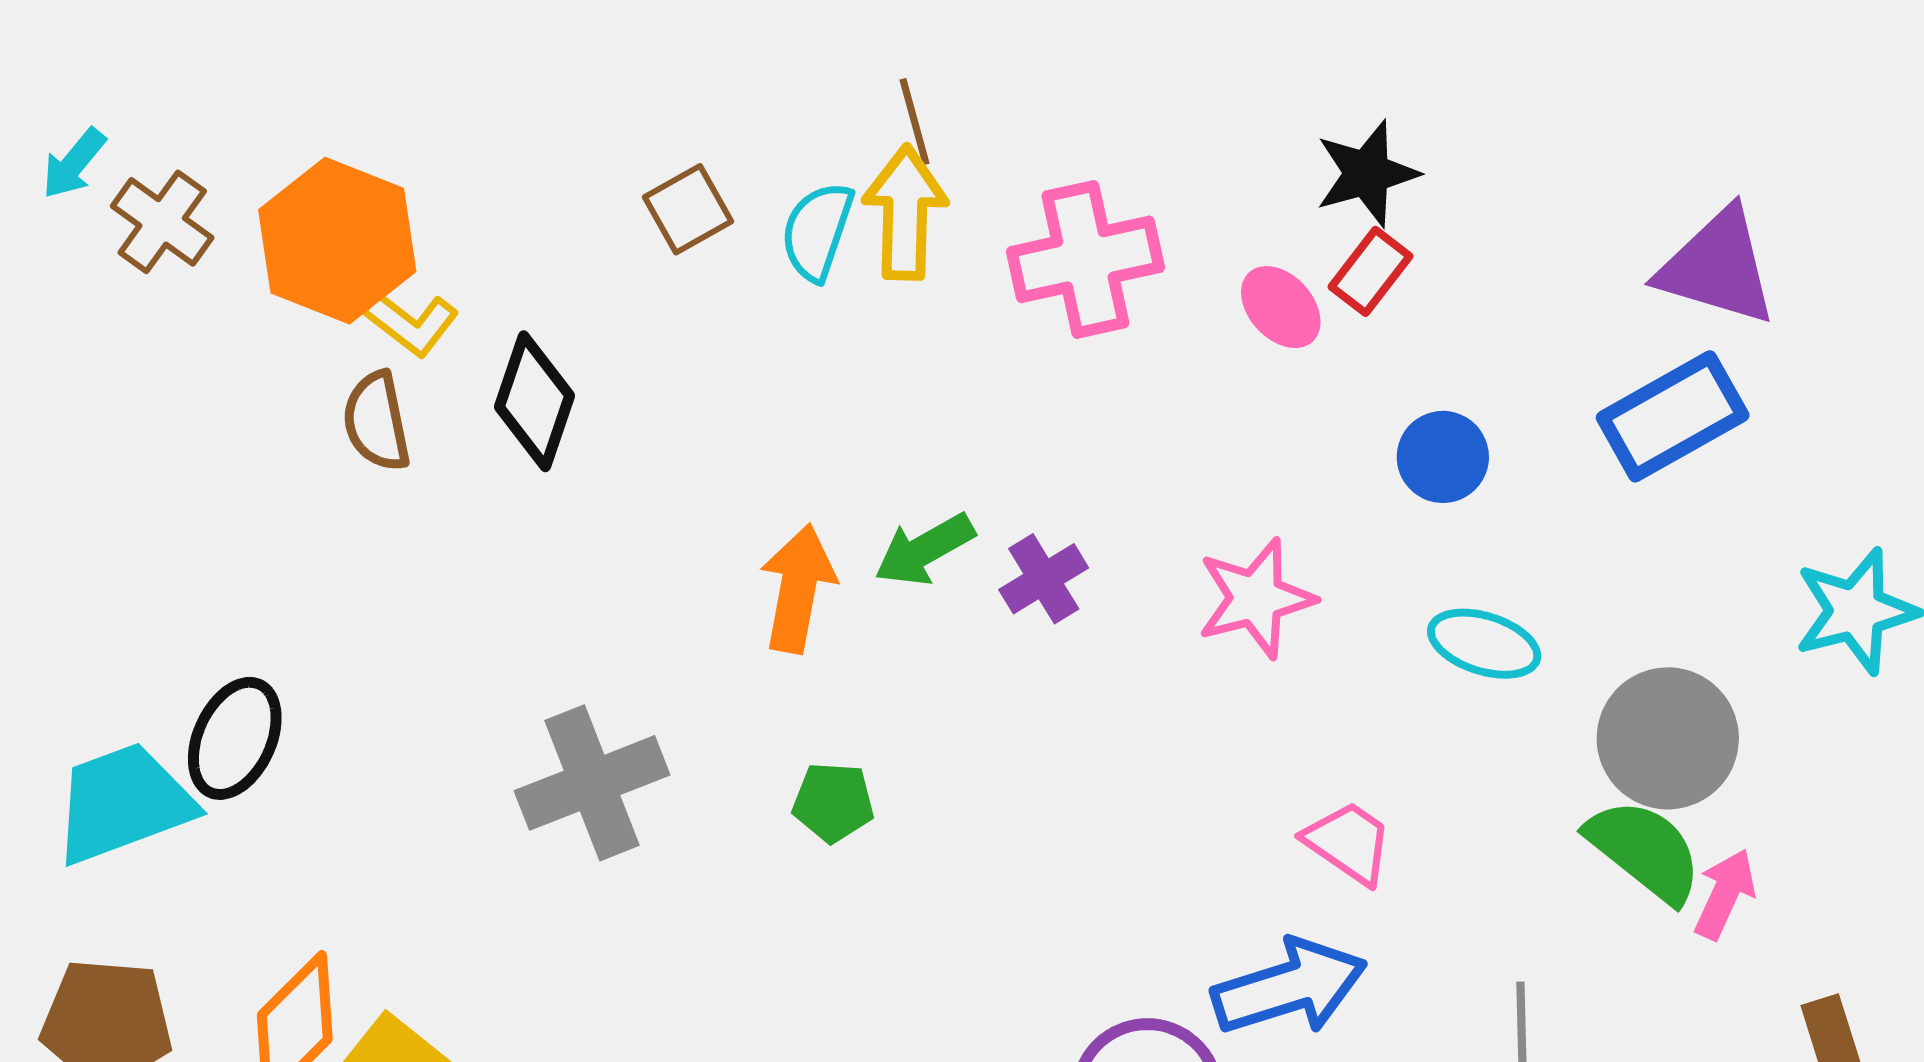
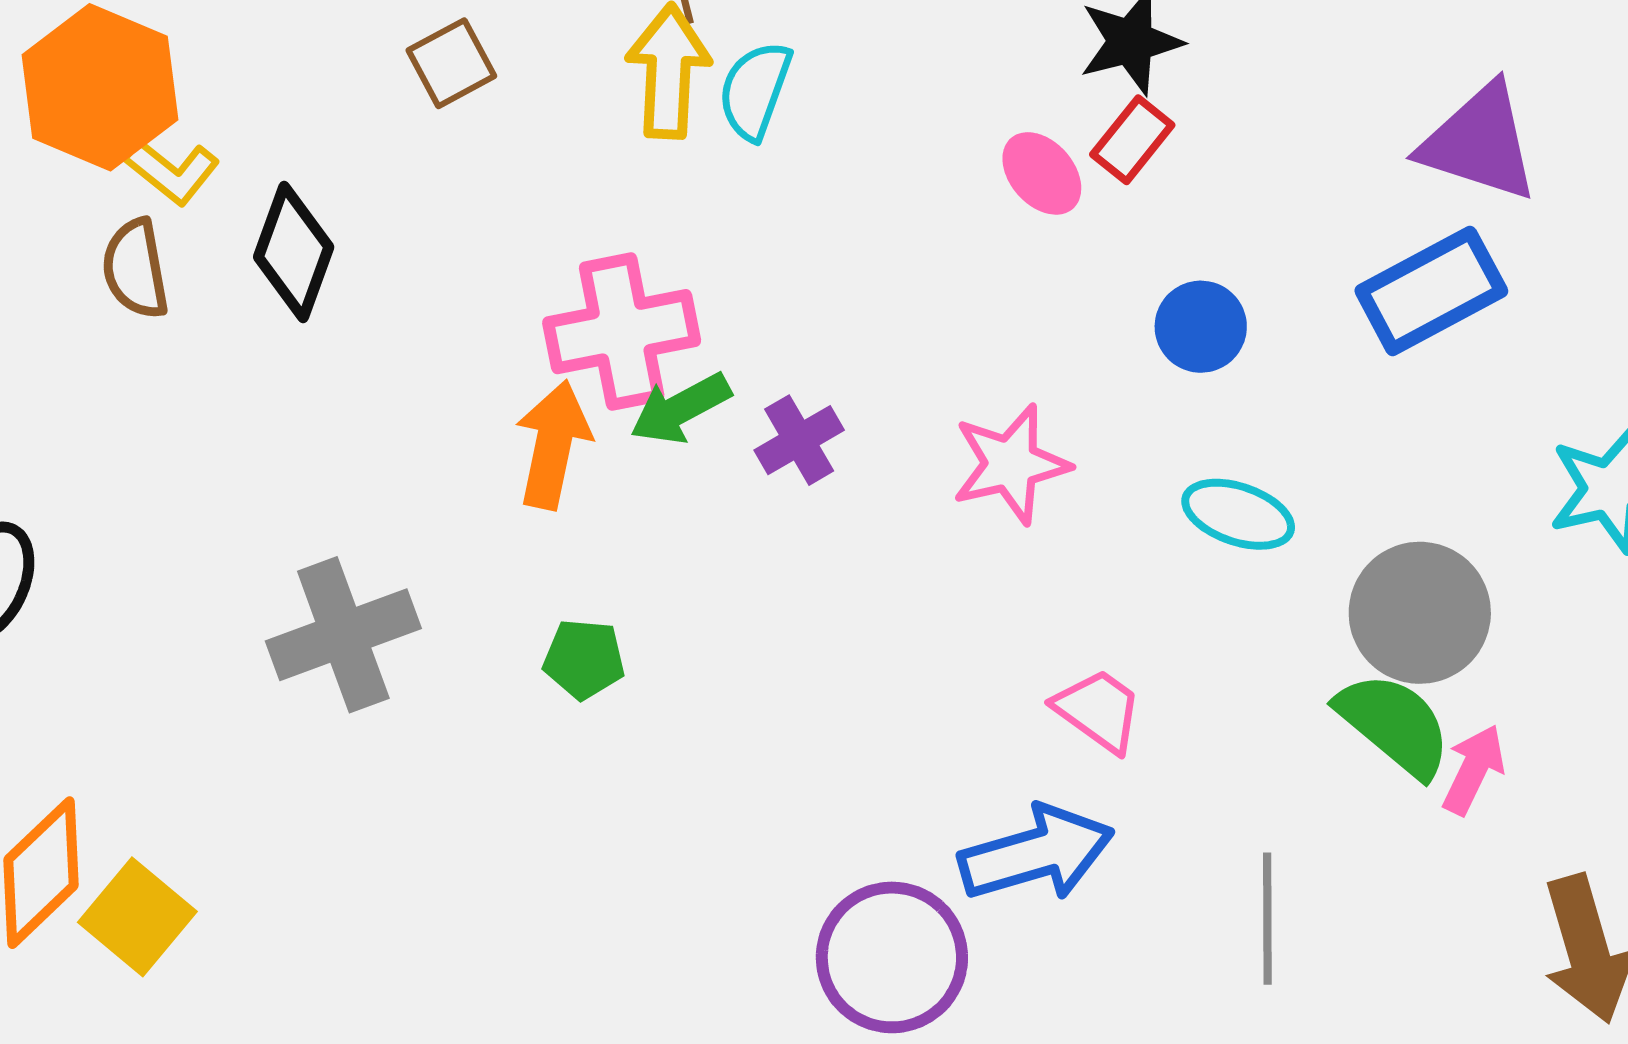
cyan semicircle: (817, 231) -> (755, 90), moved
pink cross: (1085, 259) -> (622, 332), moved

